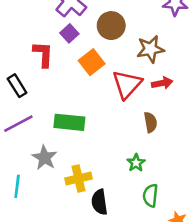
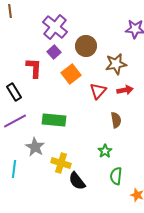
red triangle: (127, 84) -> (98, 91), size x0.7
yellow cross: (79, 179) -> (61, 163), turned 30
black semicircle: (99, 202) -> (77, 181), turned -30

